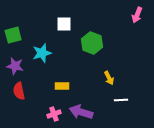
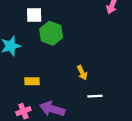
green hexagon: (92, 43) -> (51, 33), moved

